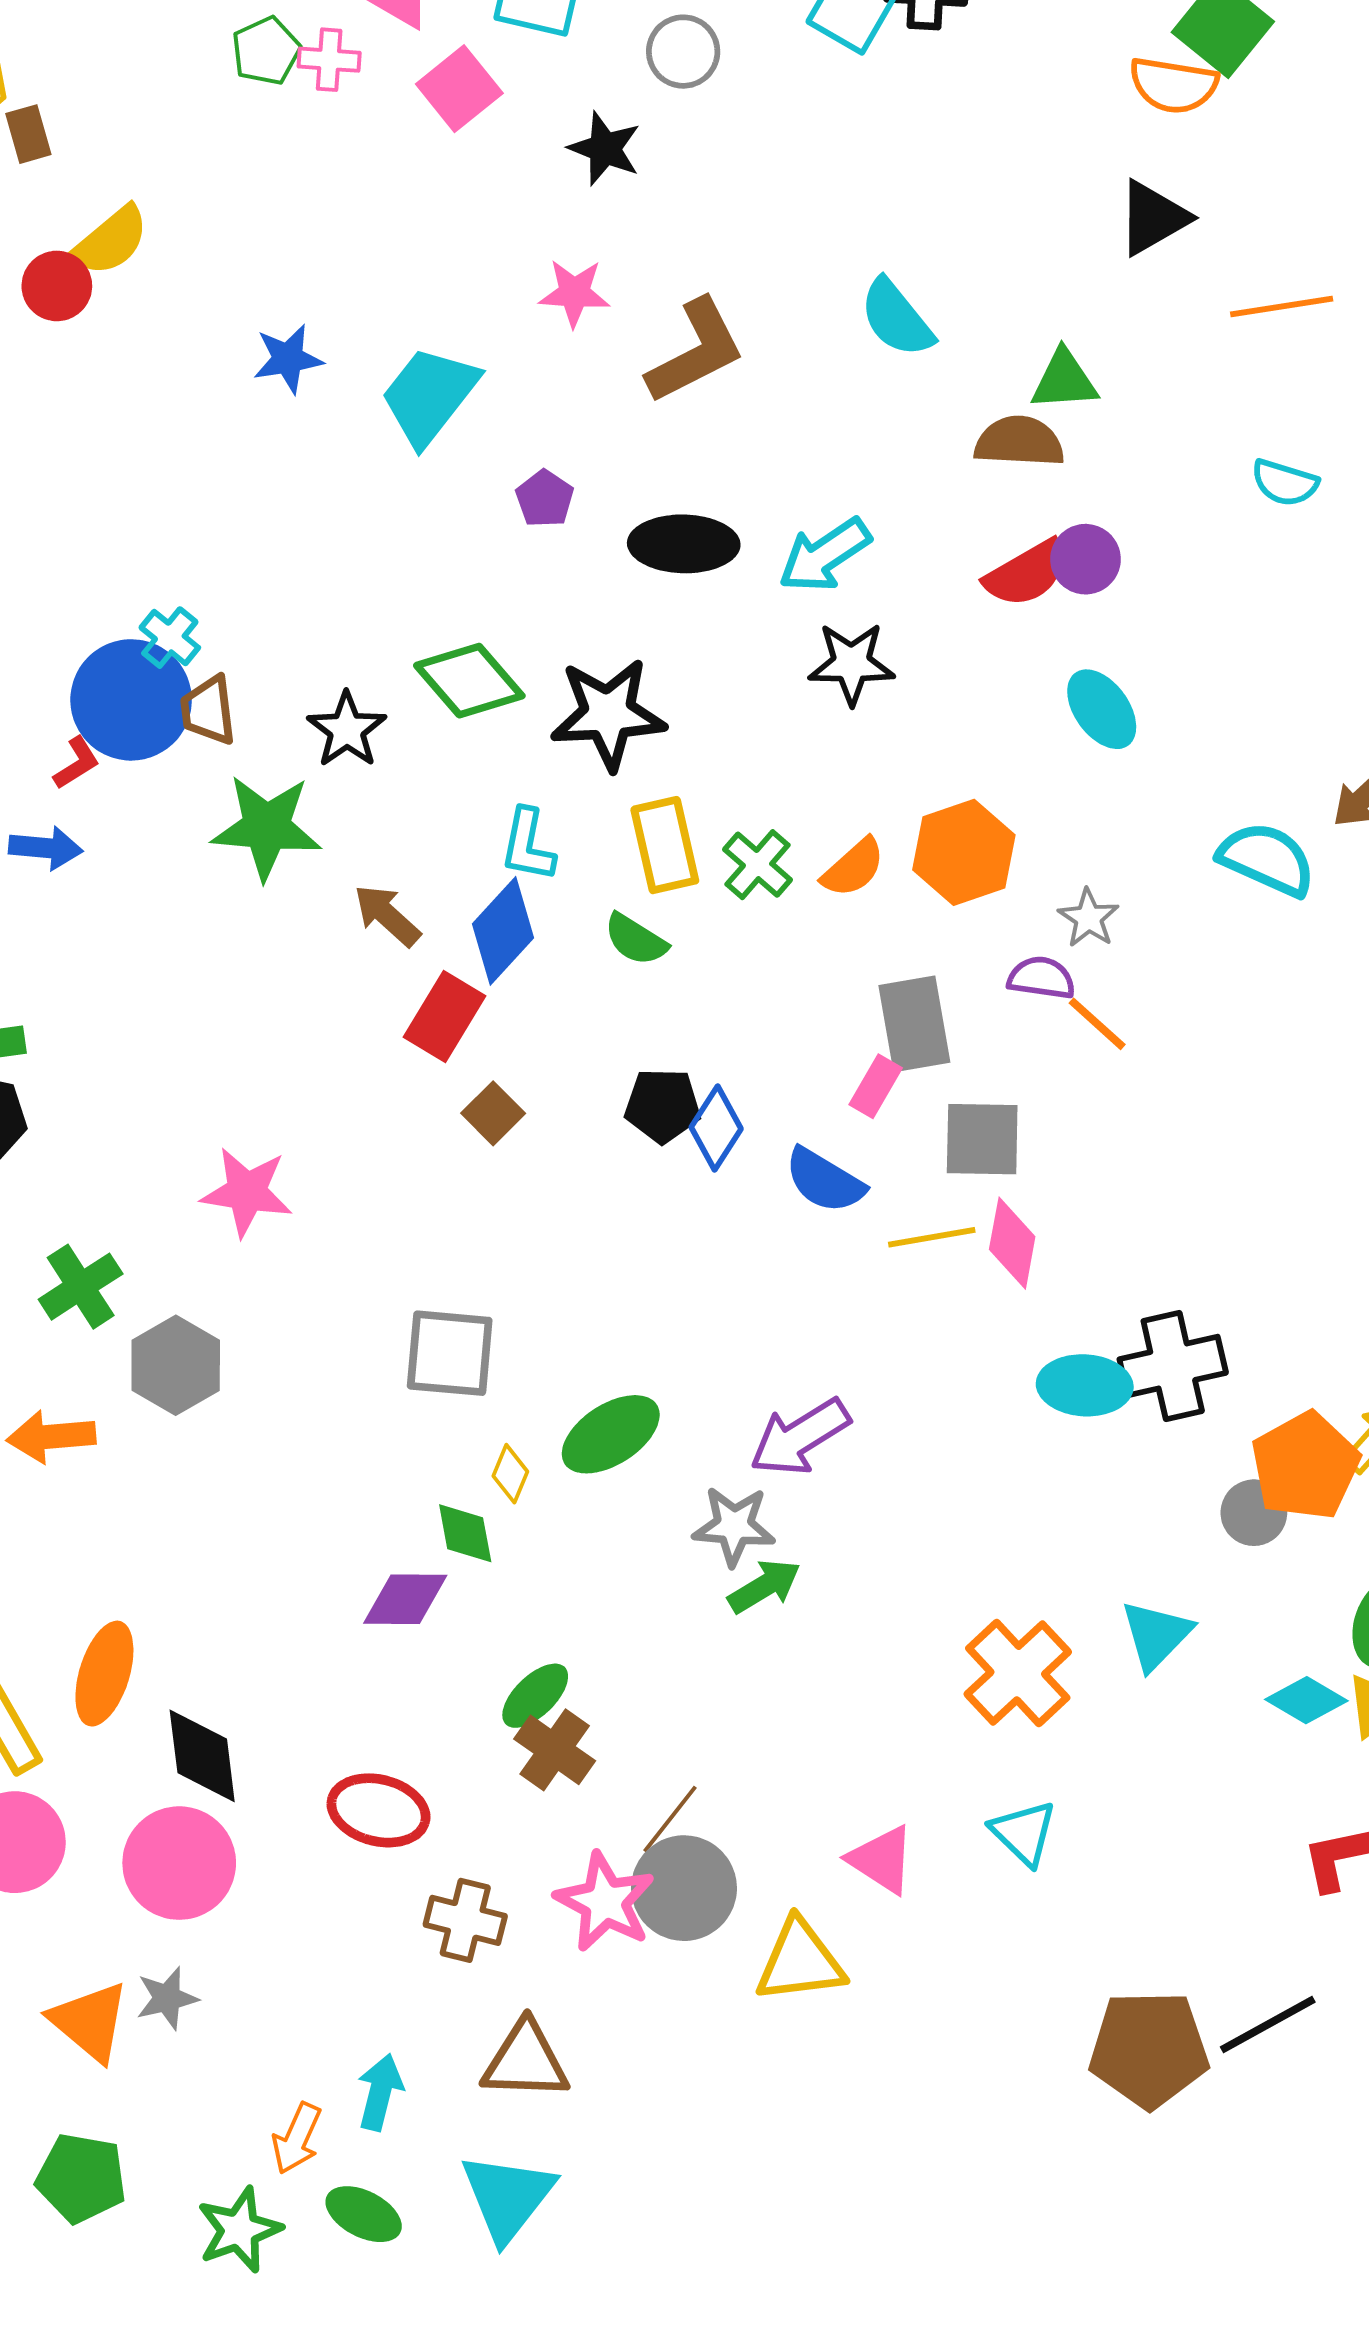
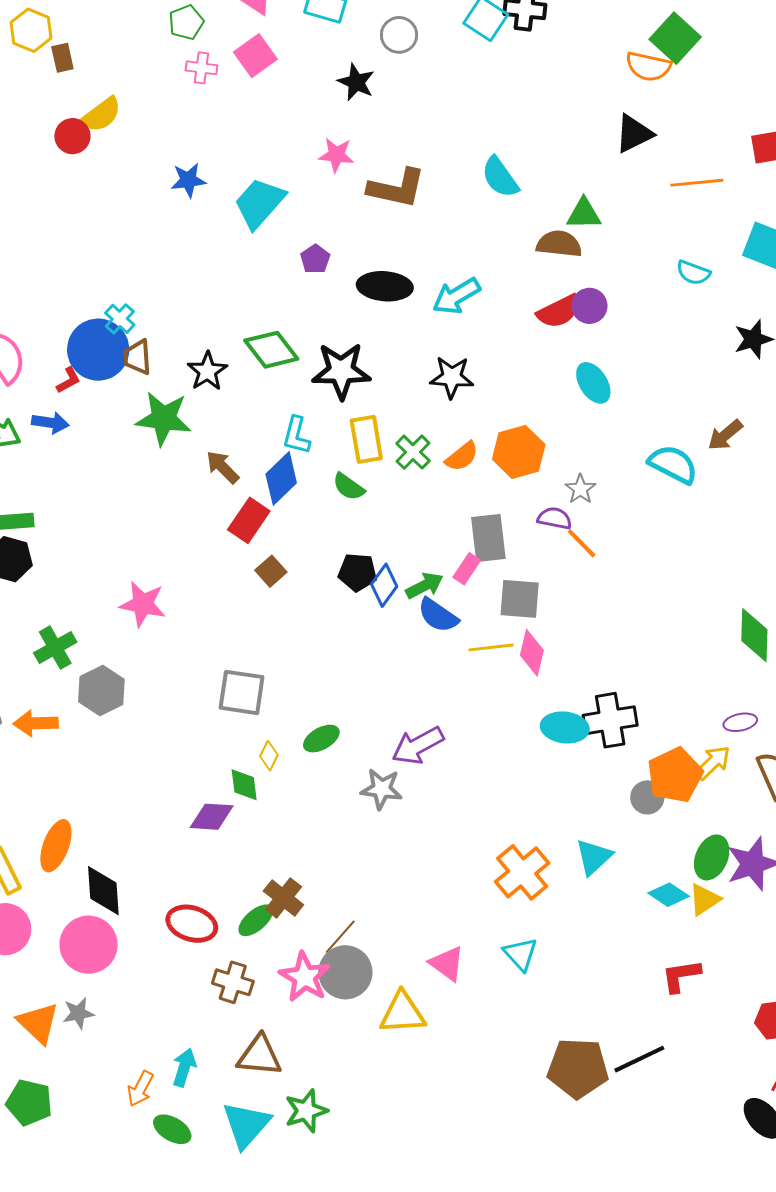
pink cross: (329, 60) -> (201, 68), moved
pink square: (459, 89) -> (255, 56), moved
brown L-shape: (696, 351) -> (397, 188), turned 36
black star: (851, 664) -> (452, 377), moved
green ellipse: (611, 1434) -> (321, 739), size x0.7
green arrow: (764, 1586) -> (424, 586), moved
green ellipse: (535, 1696) -> (256, 920), moved
green star: (239, 2230) -> (306, 1111), moved

